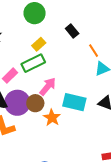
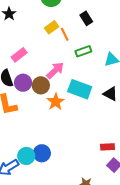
orange line: (94, 51) -> (65, 34), moved
green rectangle: (33, 63) -> (83, 51), moved, size x0.7
purple circle: (17, 103) -> (23, 83), size x0.7

